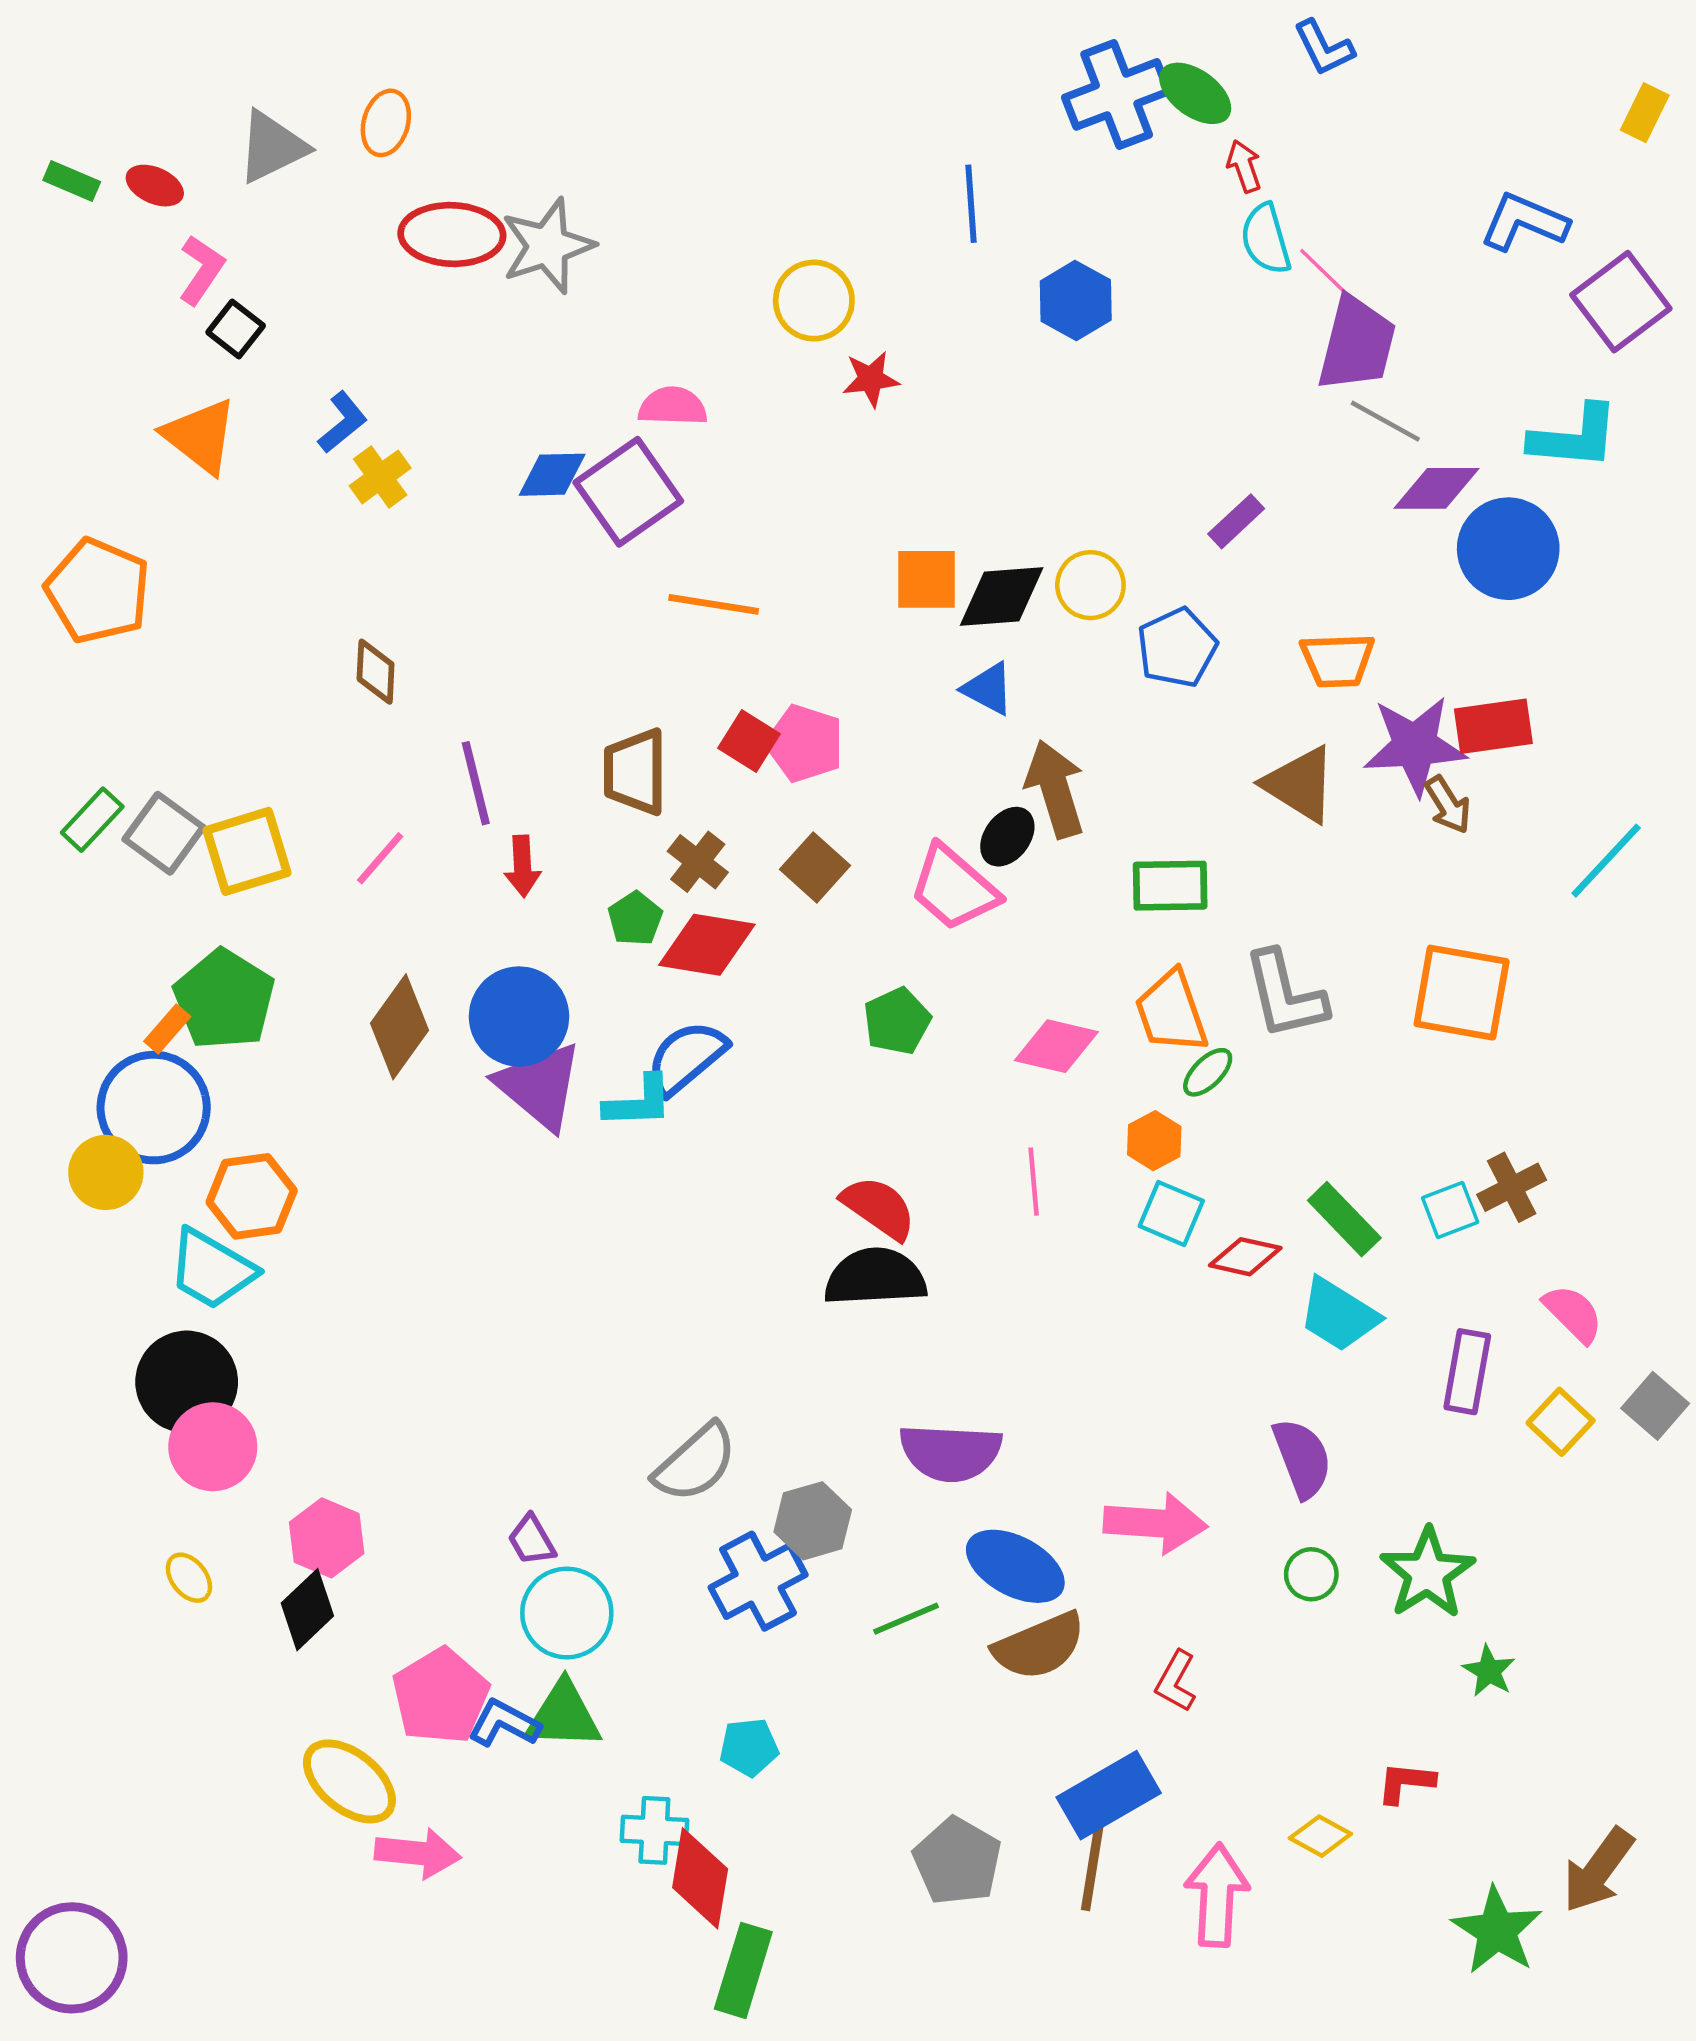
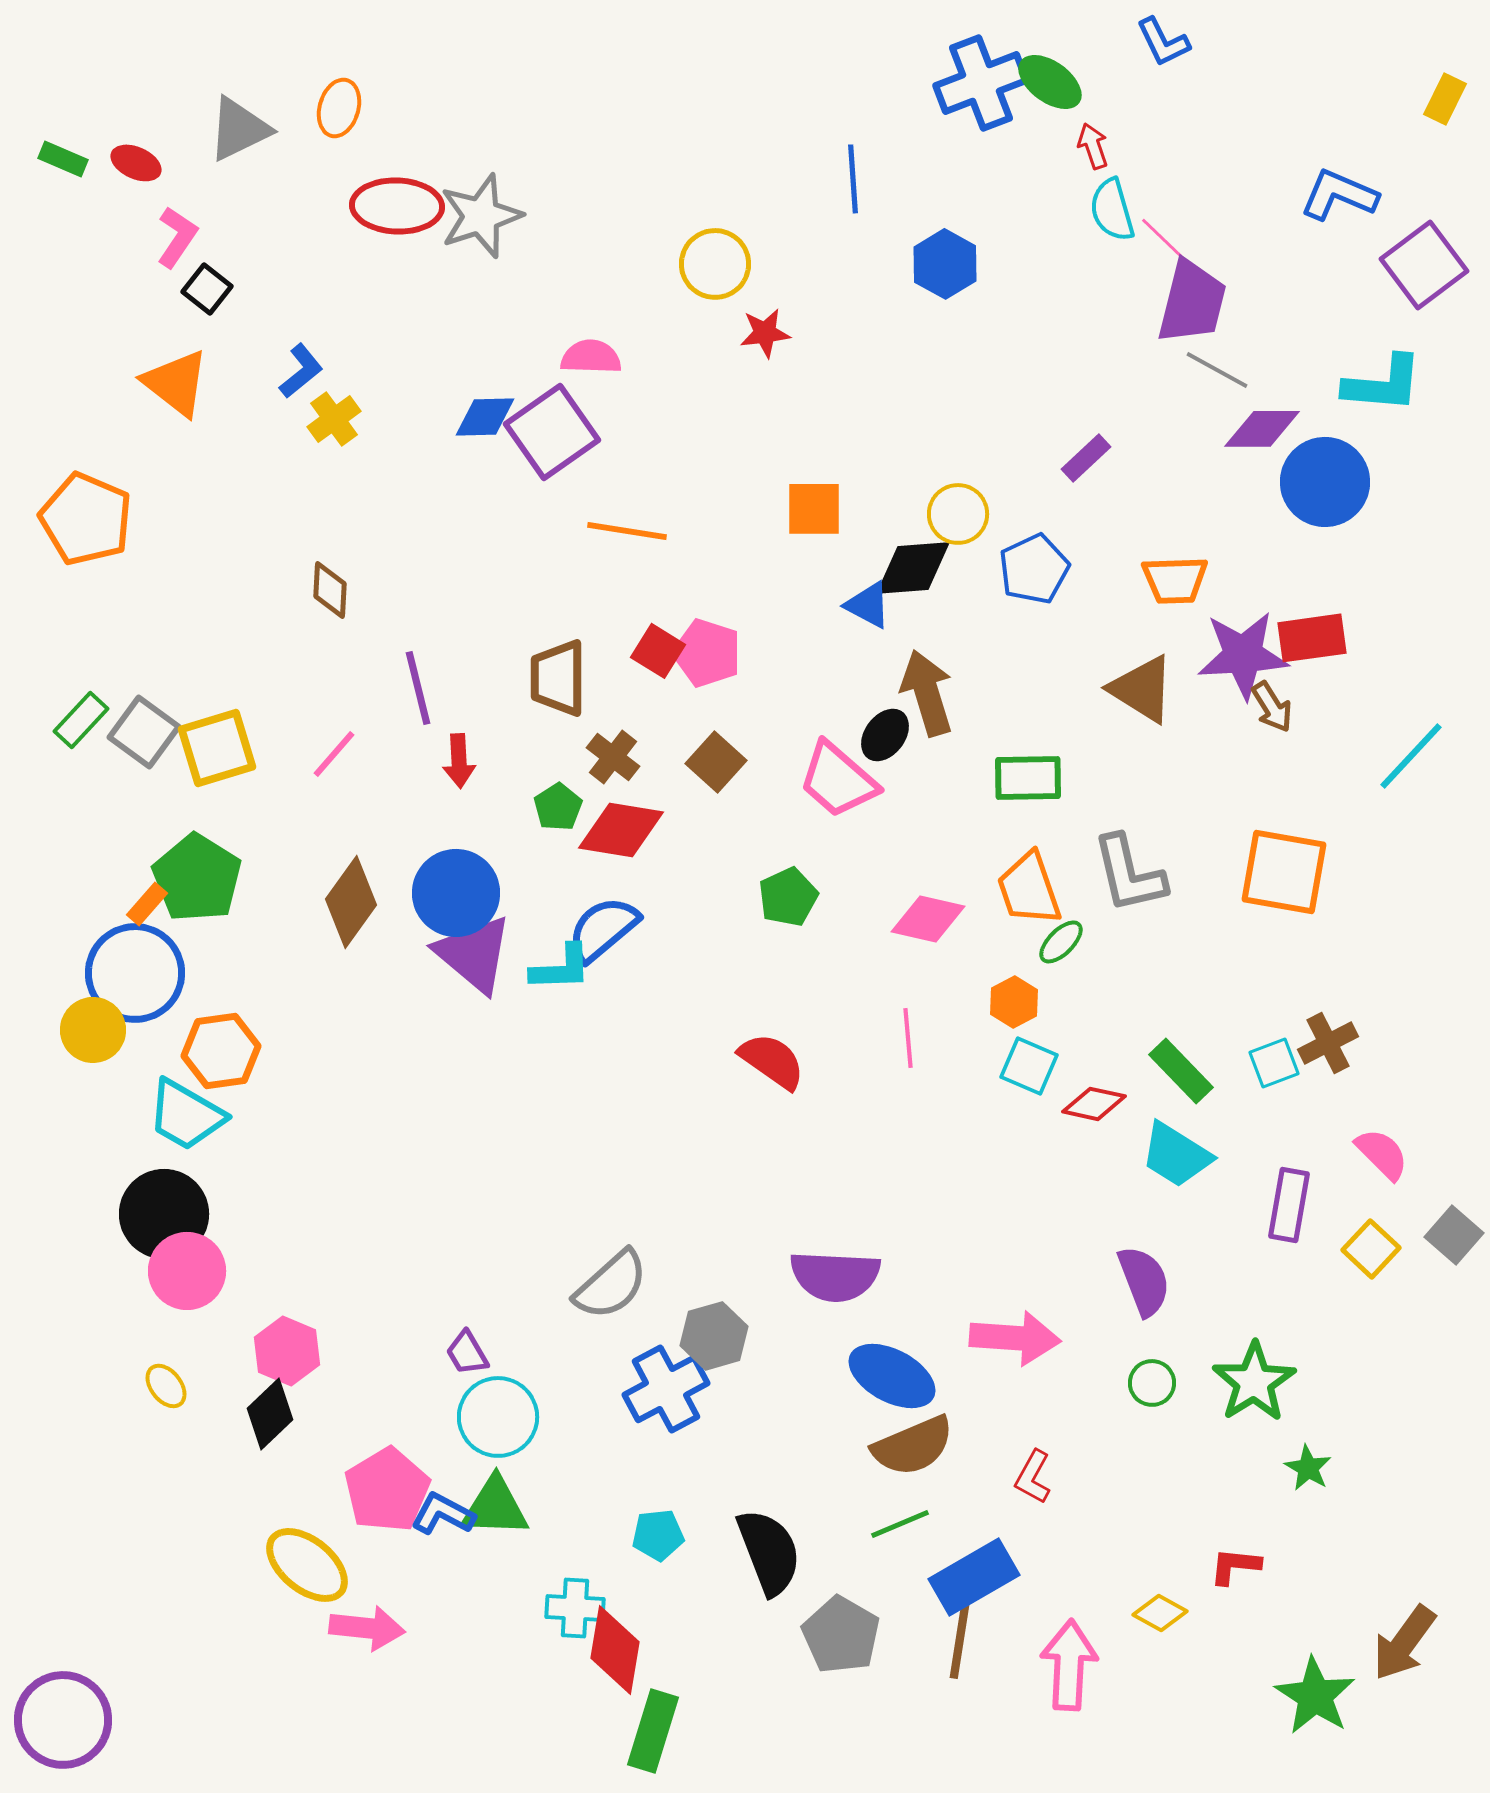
black diamond: (1002, 596) -> (913, 568), moved
black semicircle: (875, 1277) -> (769, 1552), moved, turned 72
green line: (906, 1619) -> (900, 1524), moved

